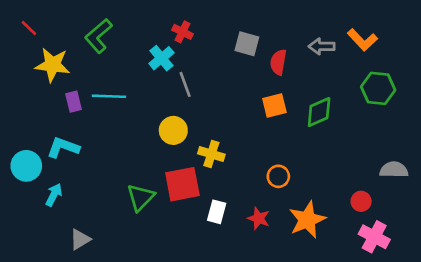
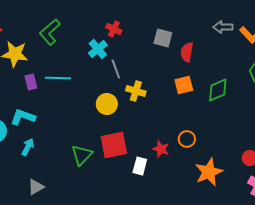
gray arrow: (322, 46) -> (223, 27), moved
yellow cross: (211, 154) -> (136, 91), moved
cyan arrow: (54, 195) -> (28, 147), moved
red star: (259, 218) -> (161, 149), moved

